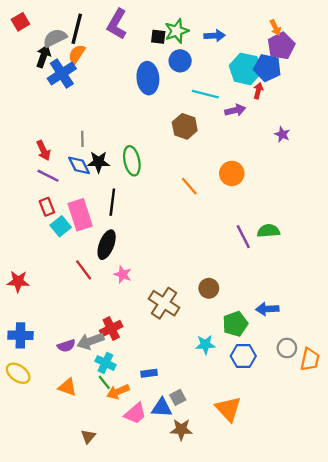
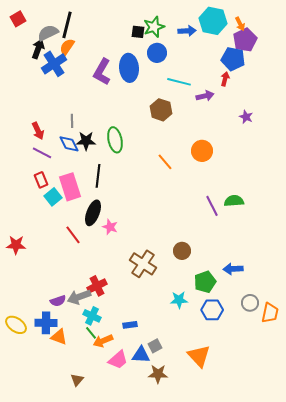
purple L-shape: (117, 24) -> (102, 72), moved
cyan hexagon: (246, 69) -> (213, 21), moved
pink star: (123, 274) -> (110, 227), moved
blue cross: (20, 335) -> (46, 323), moved

